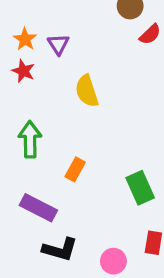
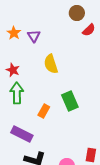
red star: (23, 71) -> (13, 70), moved
green rectangle: (140, 188) -> (70, 101), moved

